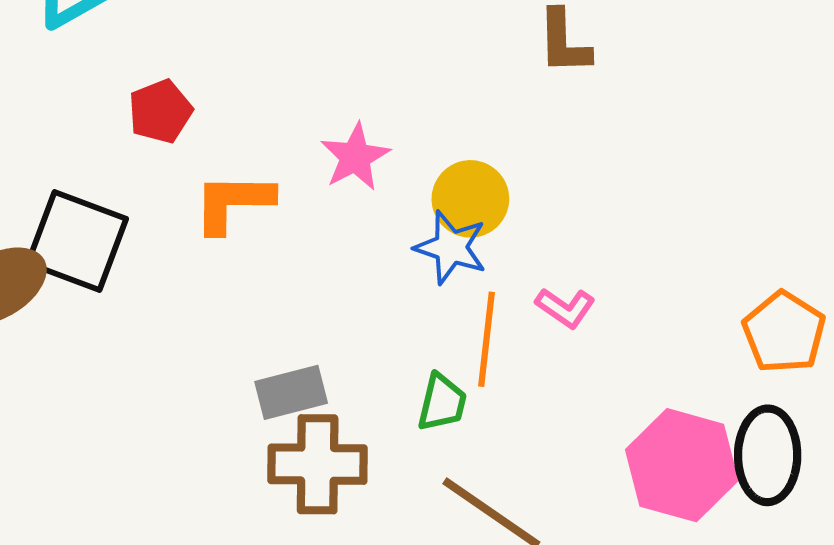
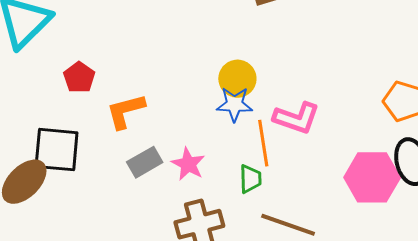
pink star: (355, 157) -> (188, 164), moved
pink L-shape: (565, 308) -> (297, 118), size x1.6
gray rectangle: (291, 392) -> (145, 162), moved

